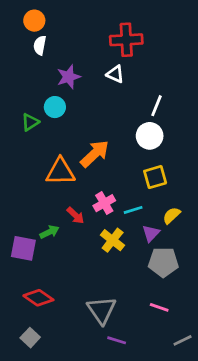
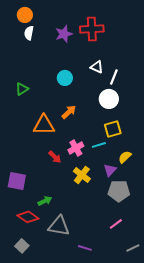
white triangle: (115, 74) -> (97, 67), moved
purple star: (69, 77) -> (64, 34), moved
cyan circle: (55, 107) -> (65, 78), moved
orange arrow: (95, 154) -> (69, 112), size x0.7
cyan line: (133, 210) -> (99, 145), moved
green arrow: (49, 232) -> (45, 201), moved
pink line: (159, 307) -> (116, 224), turned -56
gray triangle: (102, 310) -> (59, 226), moved, turned -45

